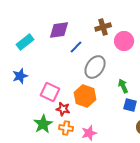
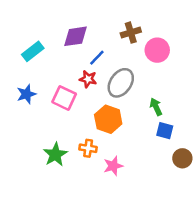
pink square: (50, 92) -> (64, 98), moved
red star: (63, 109) -> (88, 79), moved
orange cross: (66, 128) -> (88, 148), moved

